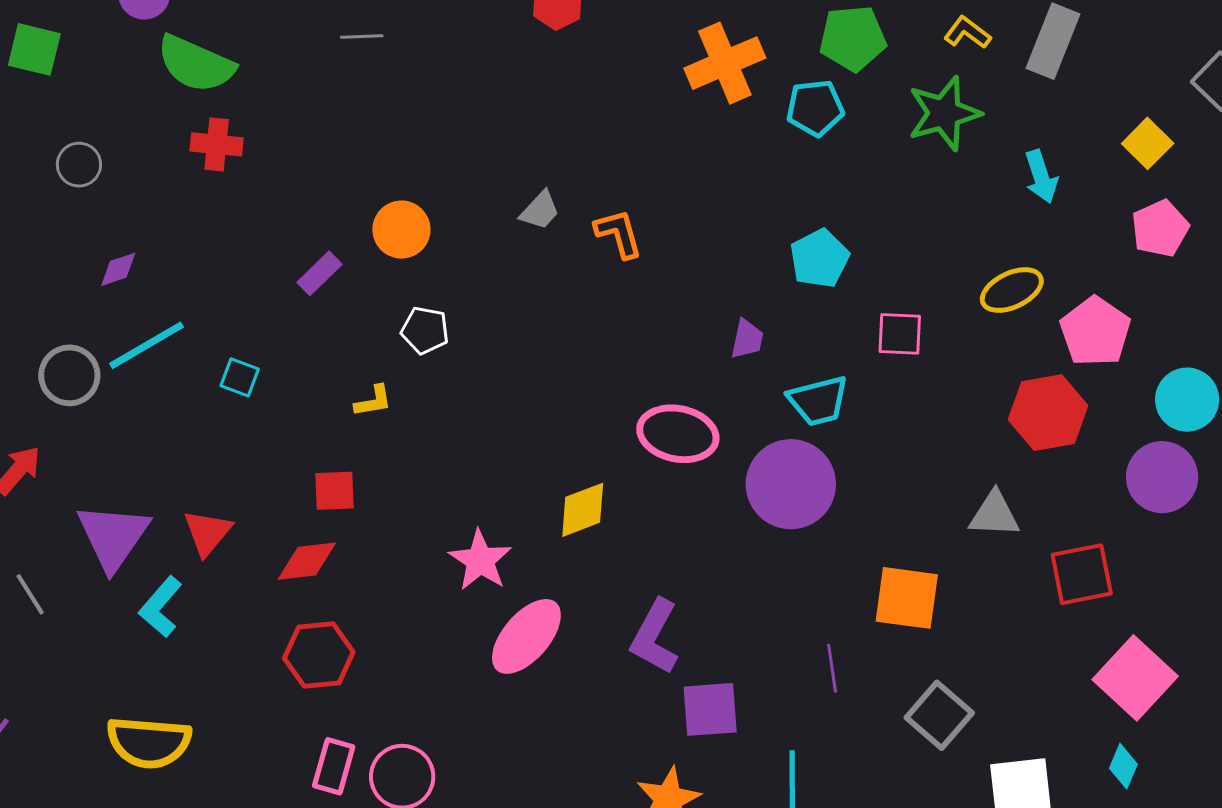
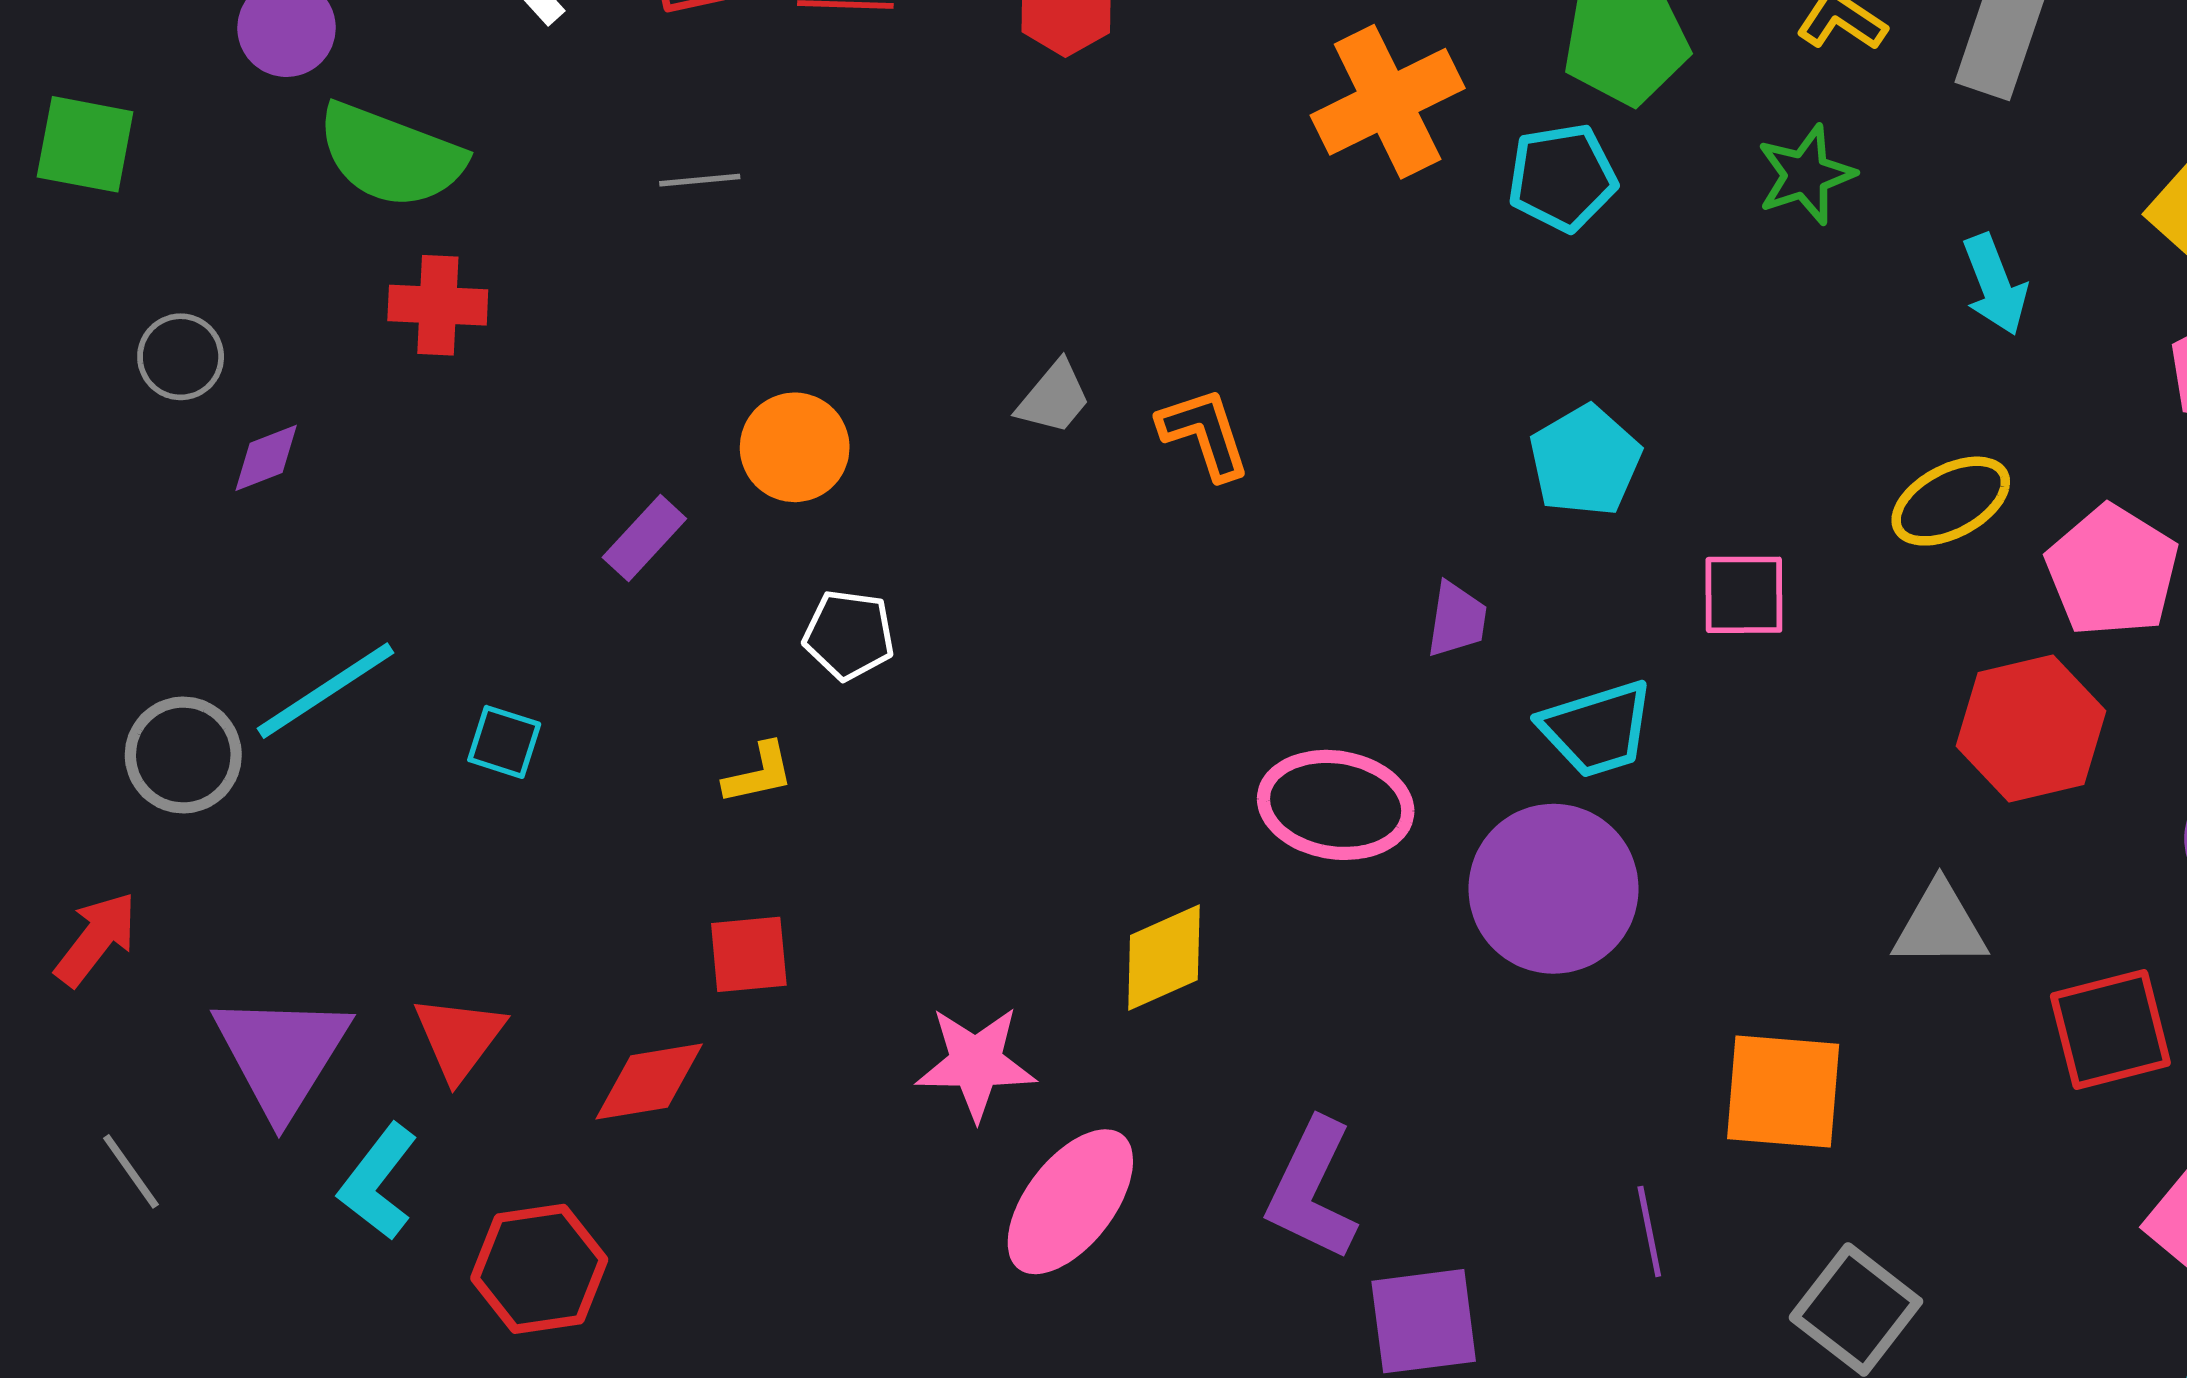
gray line: (362, 37) -> (700, 180), moved
green star: (944, 113) -> (1806, 175), size x0.7
purple diamond: (118, 269) -> (266, 458), moved
red square: (334, 491) -> (749, 954), moved
pink star: (480, 560) -> (976, 1063), turned -30
red hexagon: (319, 655) -> (539, 1269), moved

